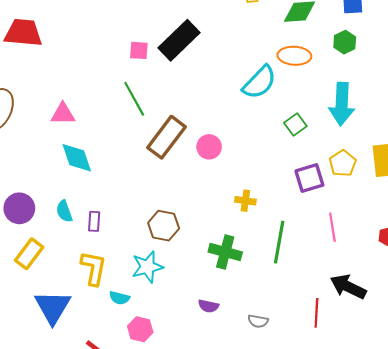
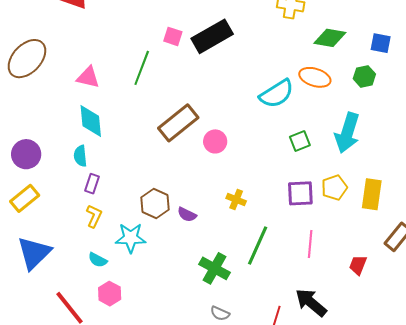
green line: (134, 99) -> (142, 68), moved, turned 36
cyan semicircle: (64, 211) -> (80, 156), moved
green cross: (225, 252) -> (214, 268), moved
yellow L-shape: (93, 268) -> (94, 216), moved, size x0.7
purple semicircle: (208, 306) -> (187, 215), moved

